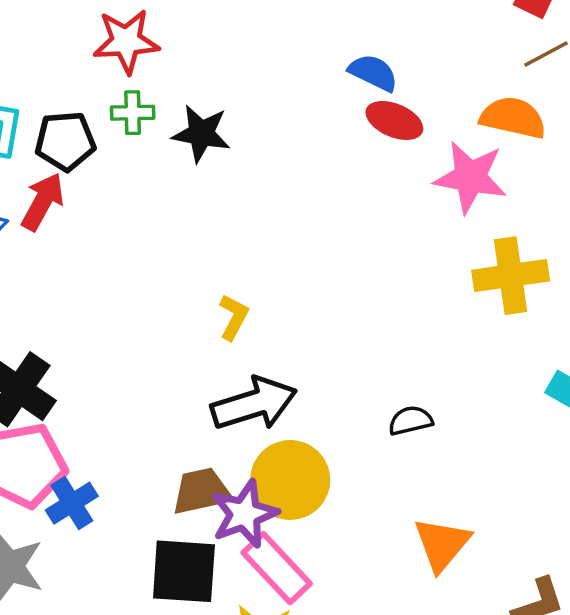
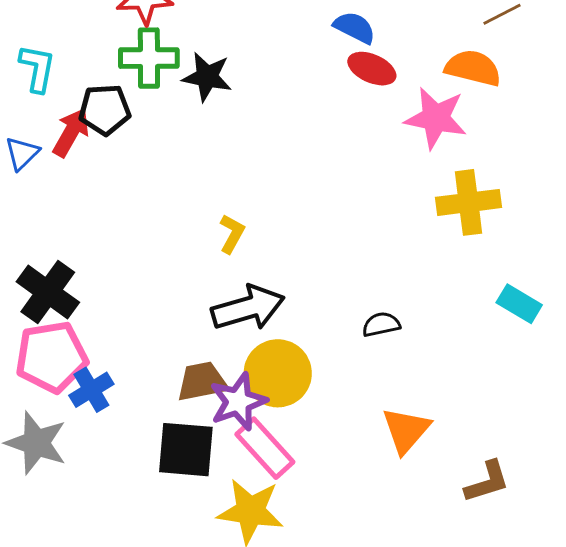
green cross: (133, 113) -> (149, 58), size x1.6
black pentagon: (65, 141) -> (105, 110), moved

